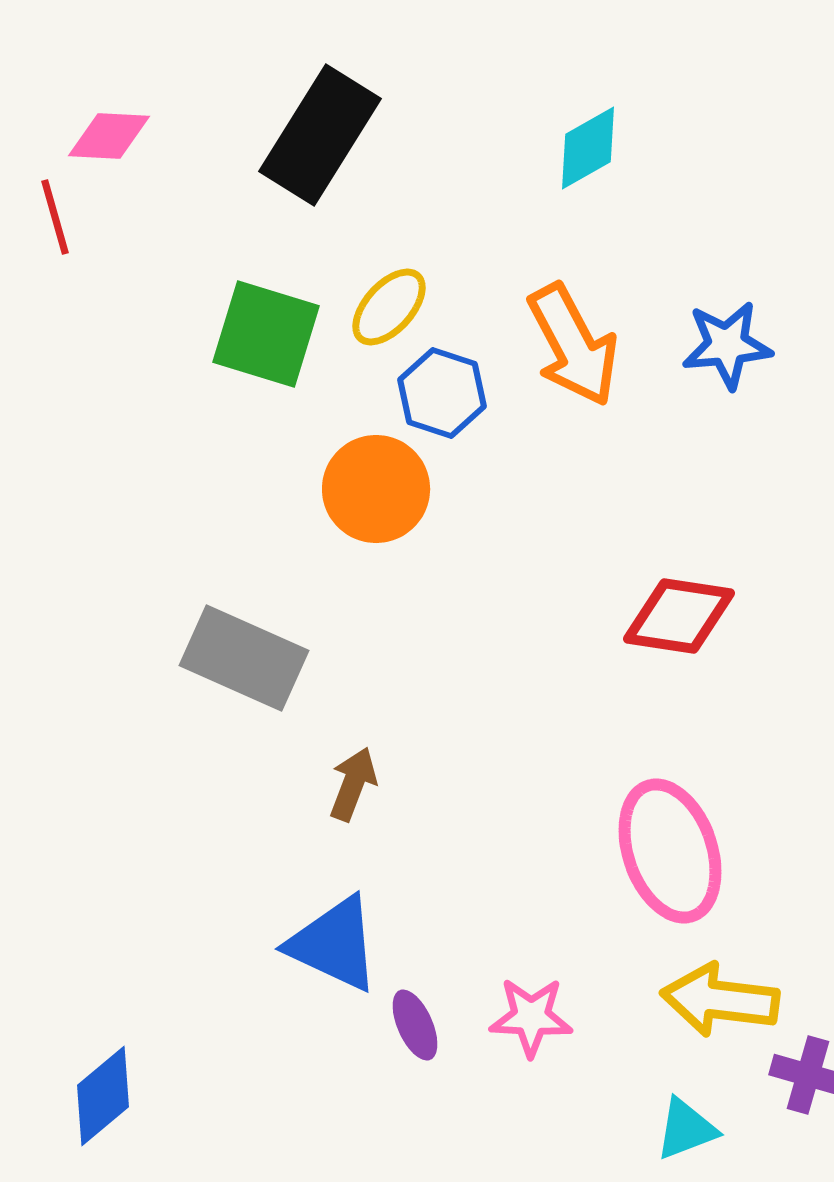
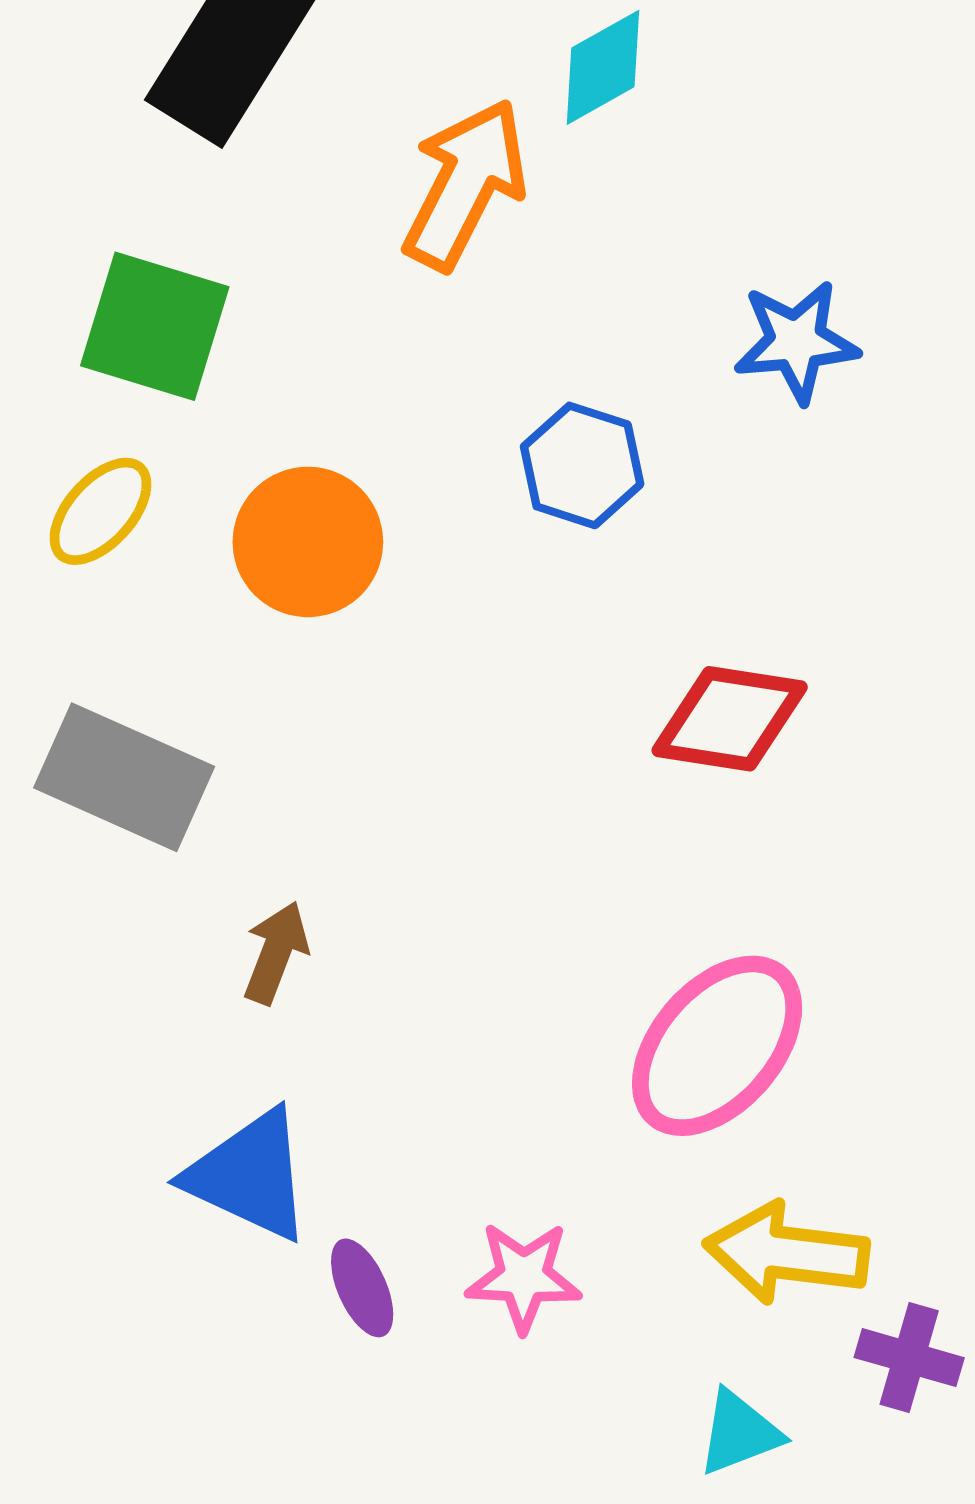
yellow ellipse: (389, 307) -> (100, 511), moved
orange arrow: (573, 345) -> (465, 184), moved, turned -125
blue hexagon: (442, 393) -> (582, 465), moved
pink ellipse: (670, 851) -> (717, 1046), turned 60

